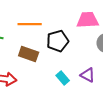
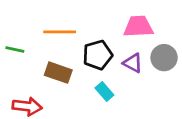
purple triangle: (88, 75) -> (133, 63), moved
cyan rectangle: (63, 78) -> (104, 92), moved

